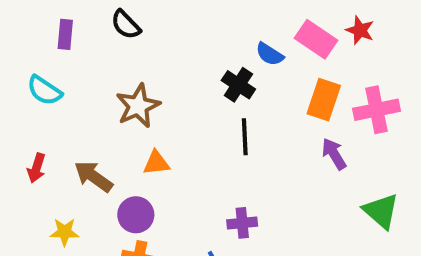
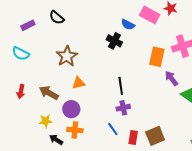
purple rectangle: (65, 34) -> (28, 25), turned 64
orange rectangle: (324, 100) -> (157, 57), moved
black line: (245, 137) -> (121, 86), moved
purple arrow: (334, 154) -> (171, 78), moved
yellow star: (64, 232) -> (46, 121), moved

